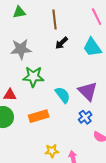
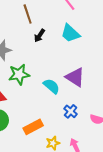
orange rectangle: (39, 116) -> (33, 127), moved
blue cross: (85, 117) -> (71, 111), moved

